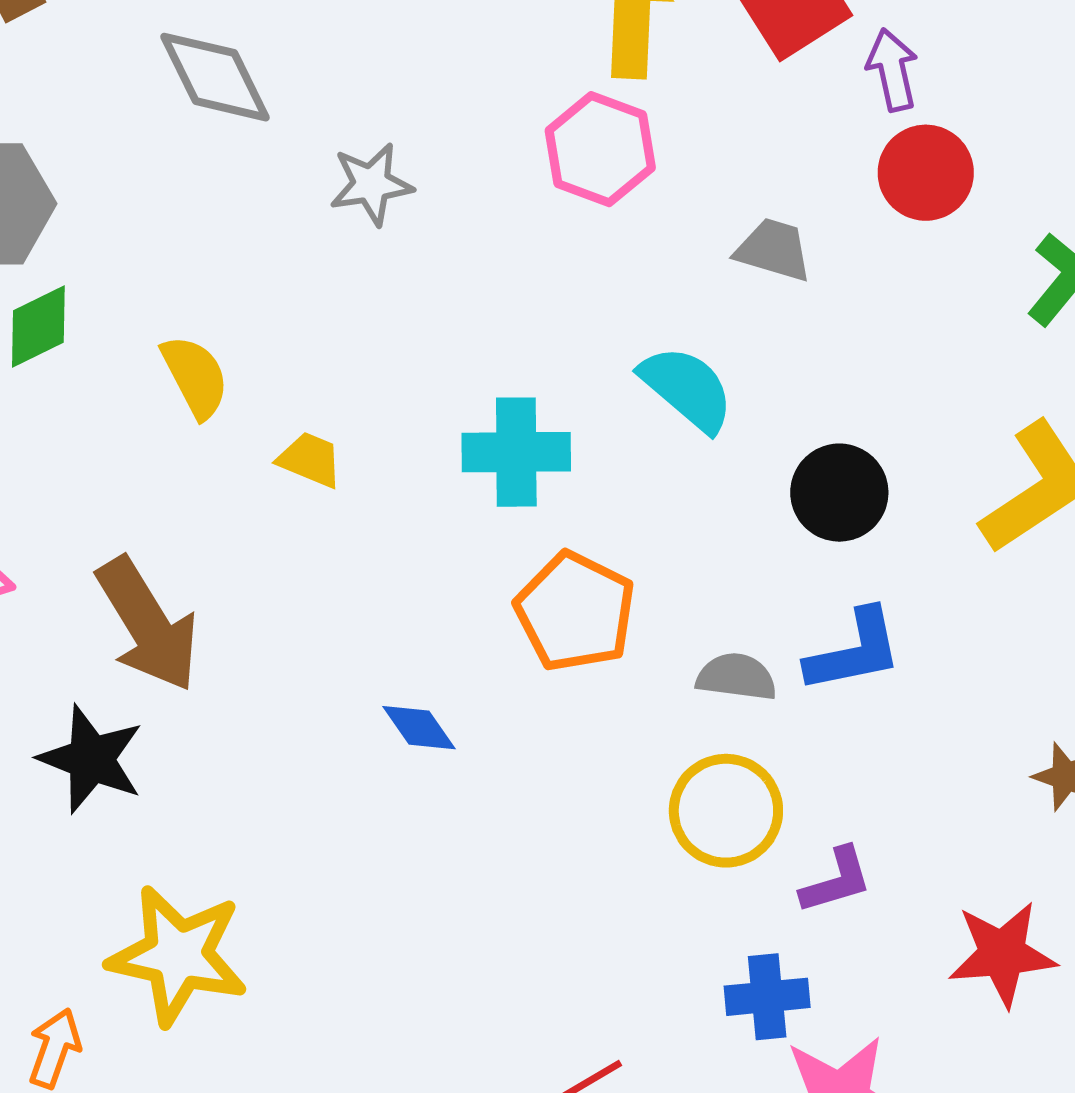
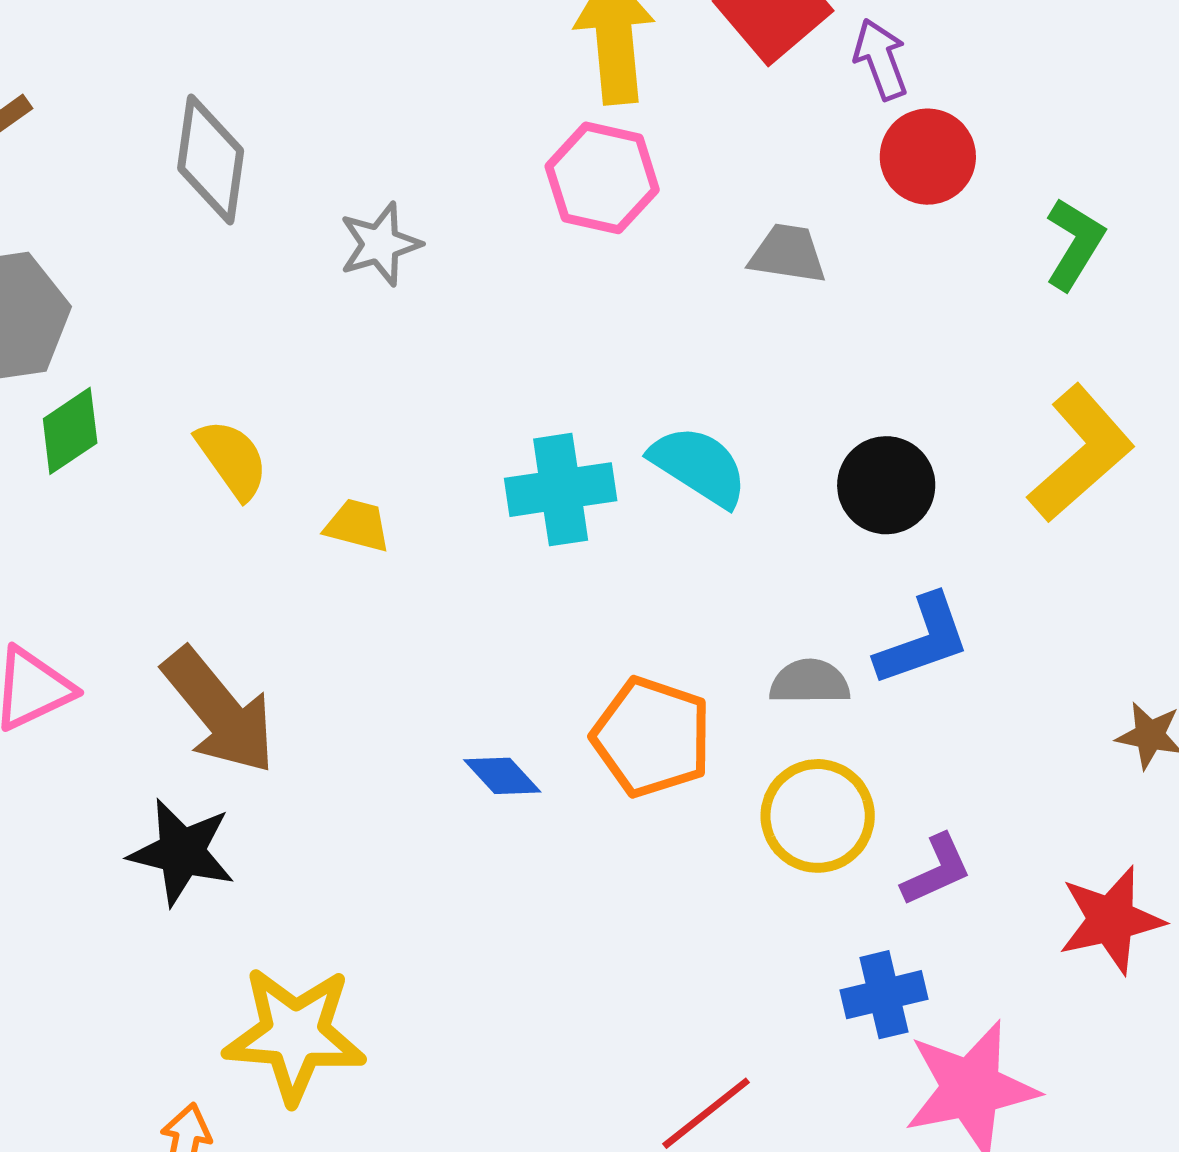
gray diamond: (215, 77) -> (211, 160), turned 42
cyan semicircle: (687, 389) -> (699, 466), moved
orange pentagon: (575, 612) -> (652, 737), moved

